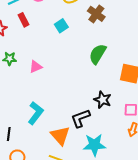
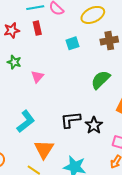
brown cross: (96, 14) -> (109, 41), turned 30
pink triangle: (36, 67) -> (37, 77), turned -40
black L-shape: (80, 118) -> (70, 120), moved

